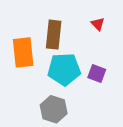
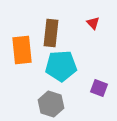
purple square: (97, 73) -> (99, 88), moved

